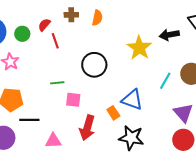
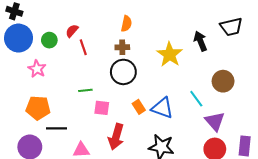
brown cross: (71, 15) -> (122, 47), moved
black arrow: (169, 35) -> (200, 41), turned 78
cyan line: (165, 81) -> (196, 99), moved, turned -66
orange rectangle: (113, 113) -> (139, 107), moved

